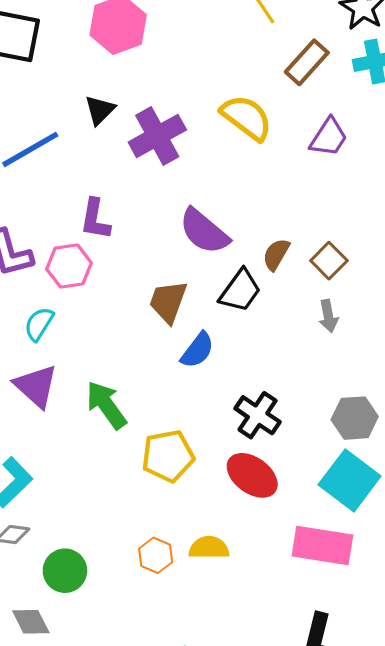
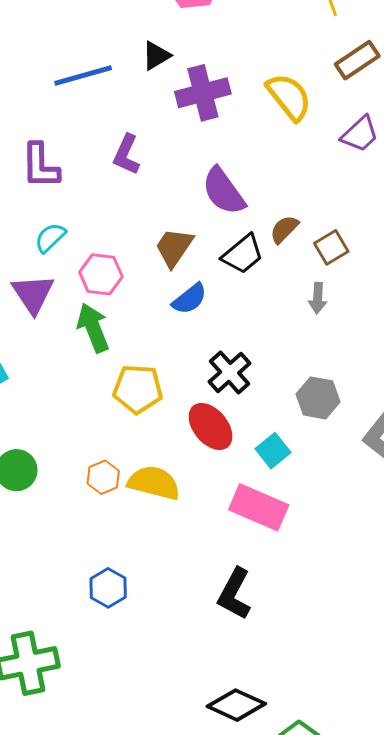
pink hexagon: (69, 266) -> (101, 274), moved
cyan square: (350, 480) -> (273, 451), moved, size x0.6
yellow semicircle: (209, 548) -> (154, 483), size x1.4

